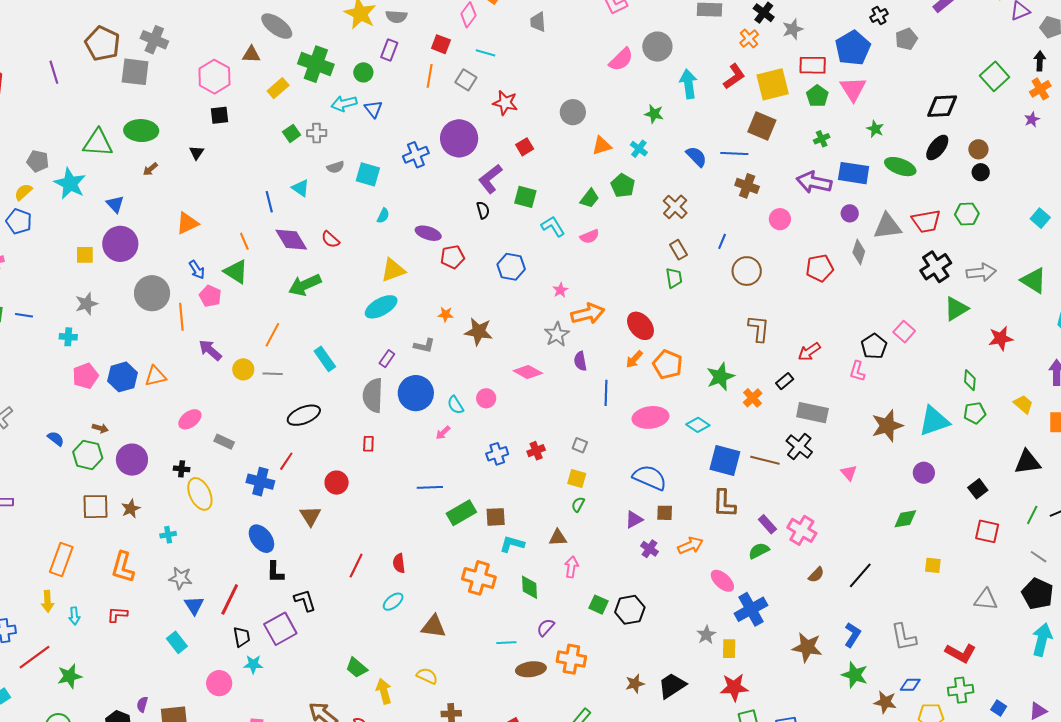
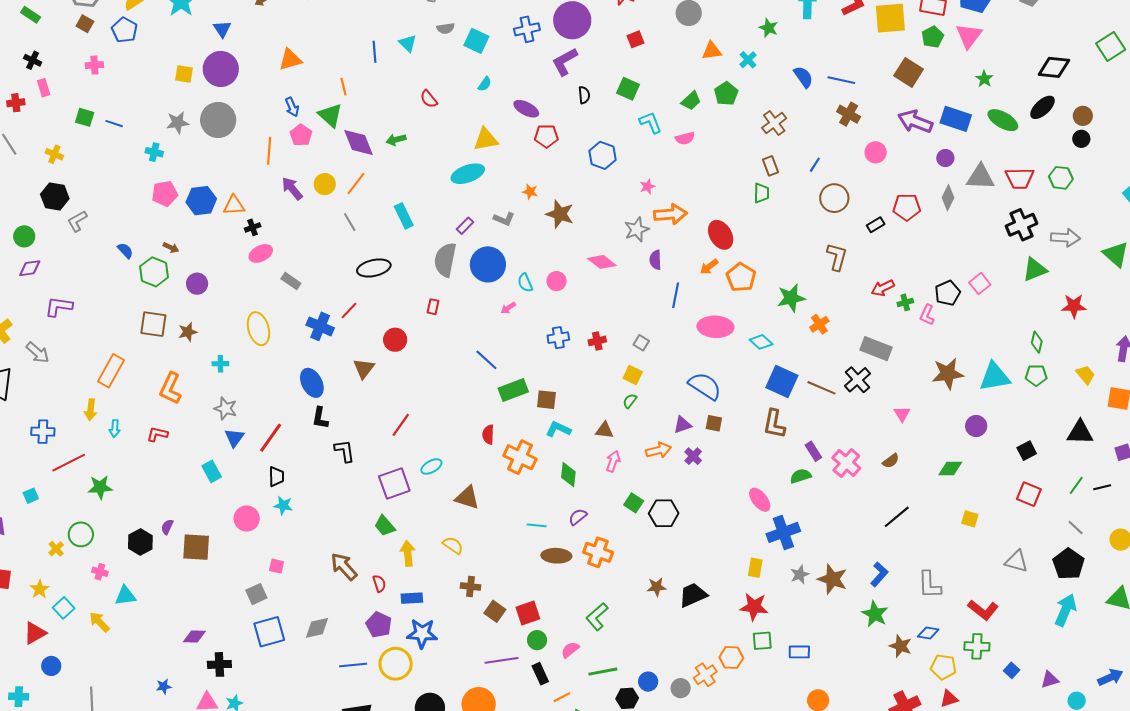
brown square: (762, 126) -> (909, 72), moved
green cross: (822, 139) -> (905, 302), moved
purple L-shape: (490, 179) -> (565, 62), moved
purple diamond: (291, 240) -> (359, 143), moved
green arrow: (305, 285) -> (396, 140), size x0.6
gray circle: (152, 293) -> (218, 120), moved
yellow circle: (243, 369) -> (325, 184), moved
gray line: (273, 374) -> (350, 222), turned 48
black rectangle: (785, 381) -> (876, 225), moved
purple circle: (132, 460) -> (197, 284), size x0.7
black cross: (182, 469) -> (253, 227), moved, turned -35
blue line: (430, 487) -> (486, 360), turned 35
orange arrow: (690, 545) -> (659, 450), moved
red semicircle: (399, 563) -> (488, 435), moved
brown semicircle: (816, 575) -> (891, 461), moved
purple square: (280, 629) -> (394, 484), moved
gray star: (706, 635) -> (800, 575), moved

